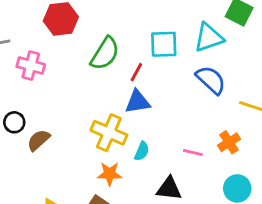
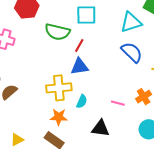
cyan square: (164, 44) -> (86, 15), moved
green semicircle: (105, 53) -> (57, 32), turned 70
yellow cross: (109, 133) -> (59, 88), turned -30

